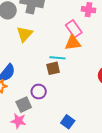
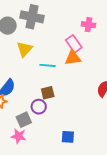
cyan line: (58, 58) -> (47, 65), moved
brown square: (53, 68) -> (48, 93), moved
blue square: (68, 122) -> (68, 137), turned -32

